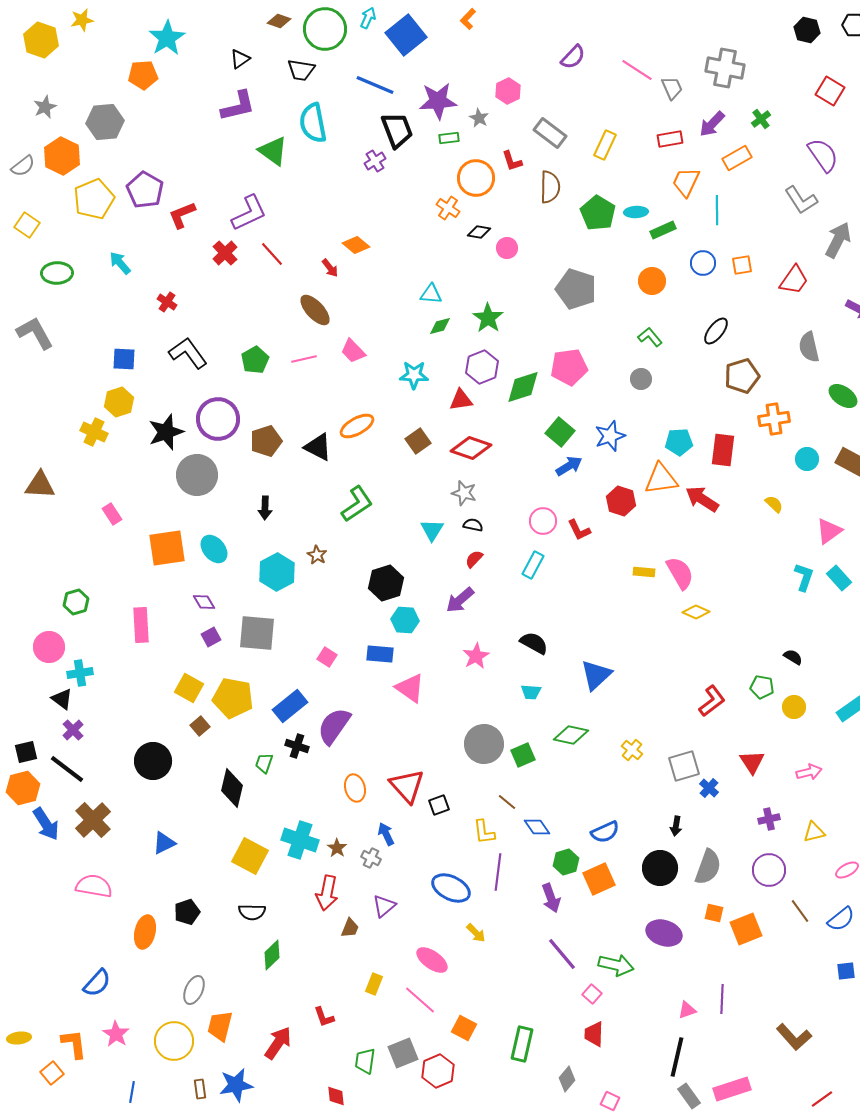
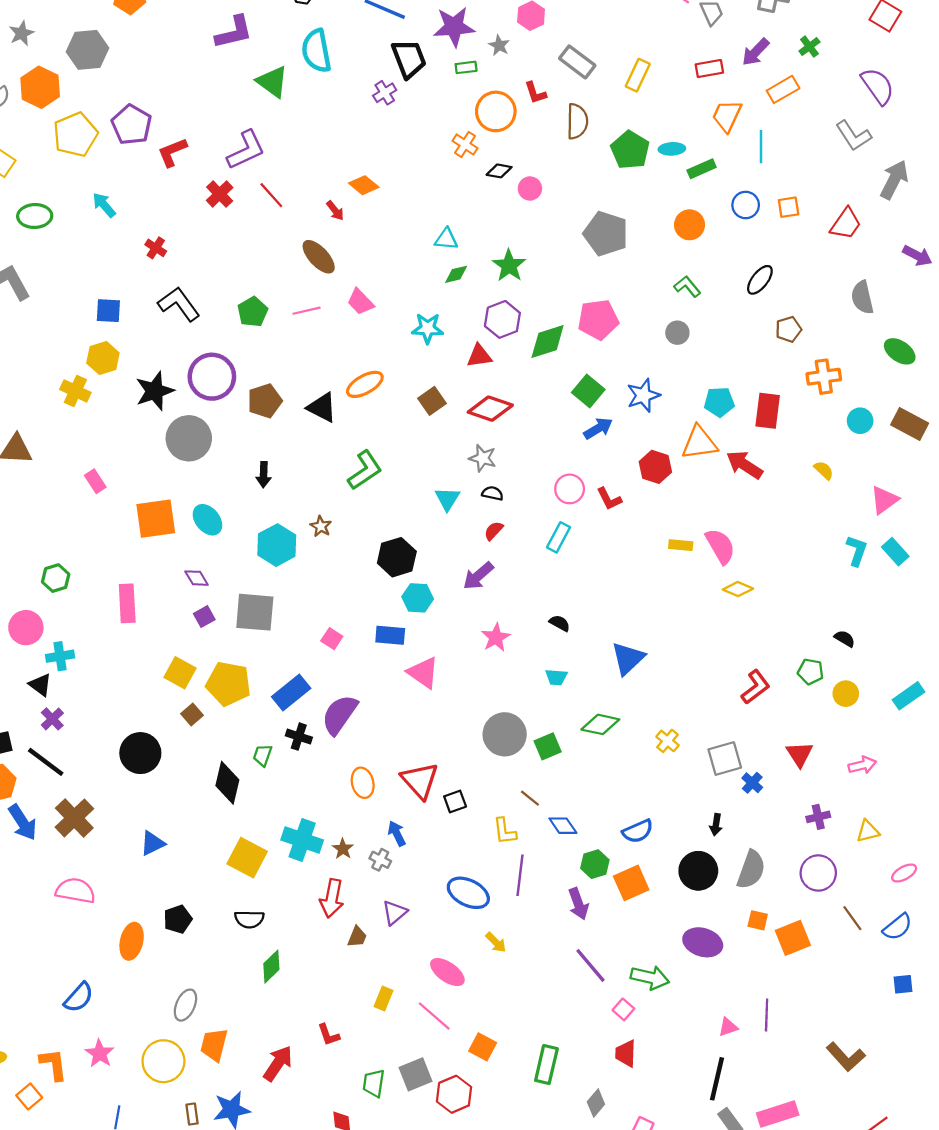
brown pentagon: (742, 376) -> (789, 329), size x0.7
black semicircle: (534, 643) -> (560, 623), size x0.7

